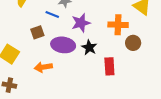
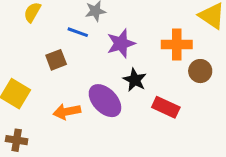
purple ellipse: (63, 45) -> (105, 101), moved, turned 40
red rectangle: (109, 66) -> (166, 107), turned -60

